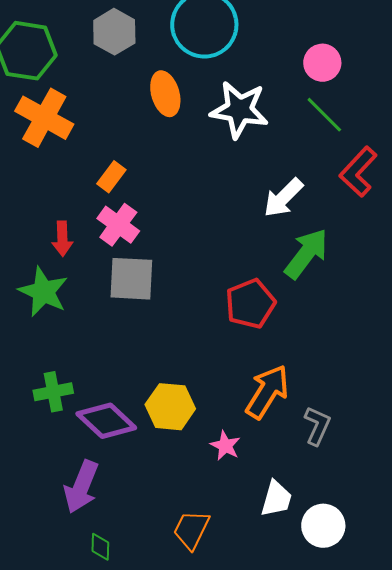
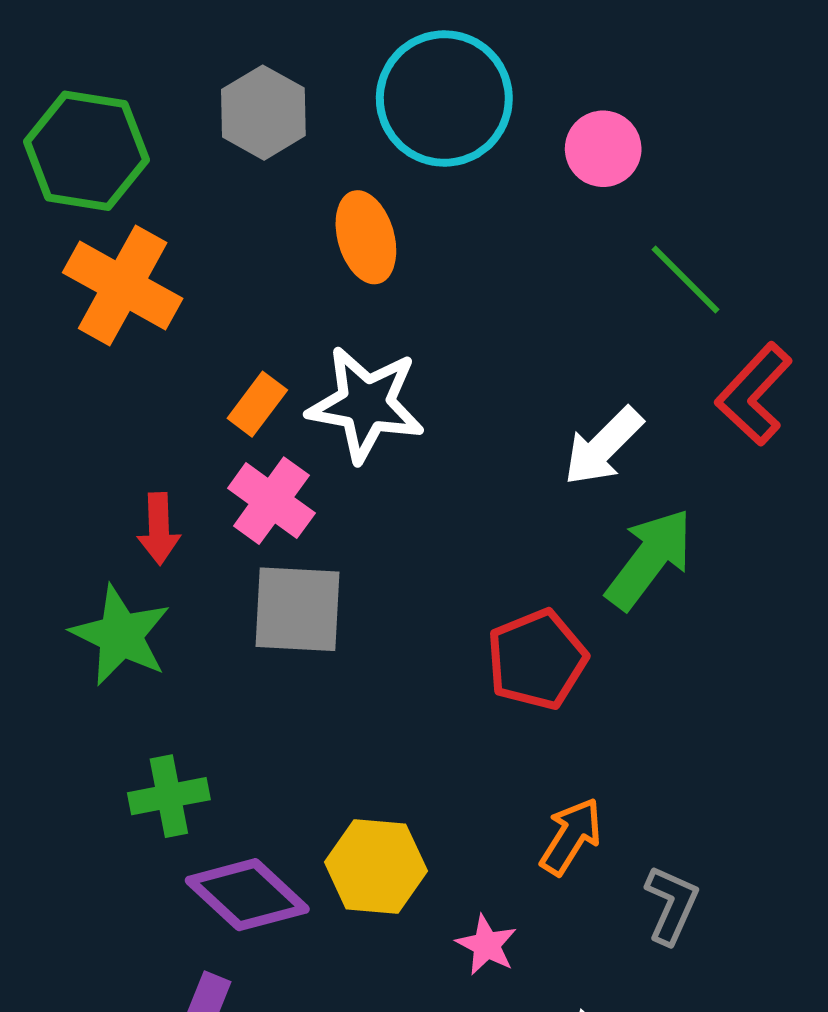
pink circle: (322, 63) -> (603, 149), moved
white star: (239, 110) -> (366, 404), moved
green cross: (53, 392) -> (169, 796), moved
orange arrow: (267, 392) -> (571, 836), size x0.7

